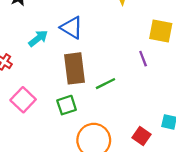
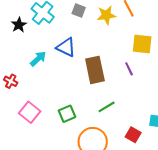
brown rectangle: (74, 68) -> (95, 70), moved
green line: (105, 84) -> (107, 107), moved

